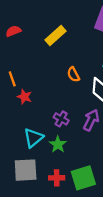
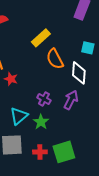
yellow rectangle: (56, 36) -> (41, 38), moved
orange semicircle: (73, 74) -> (55, 59), size x1.5

